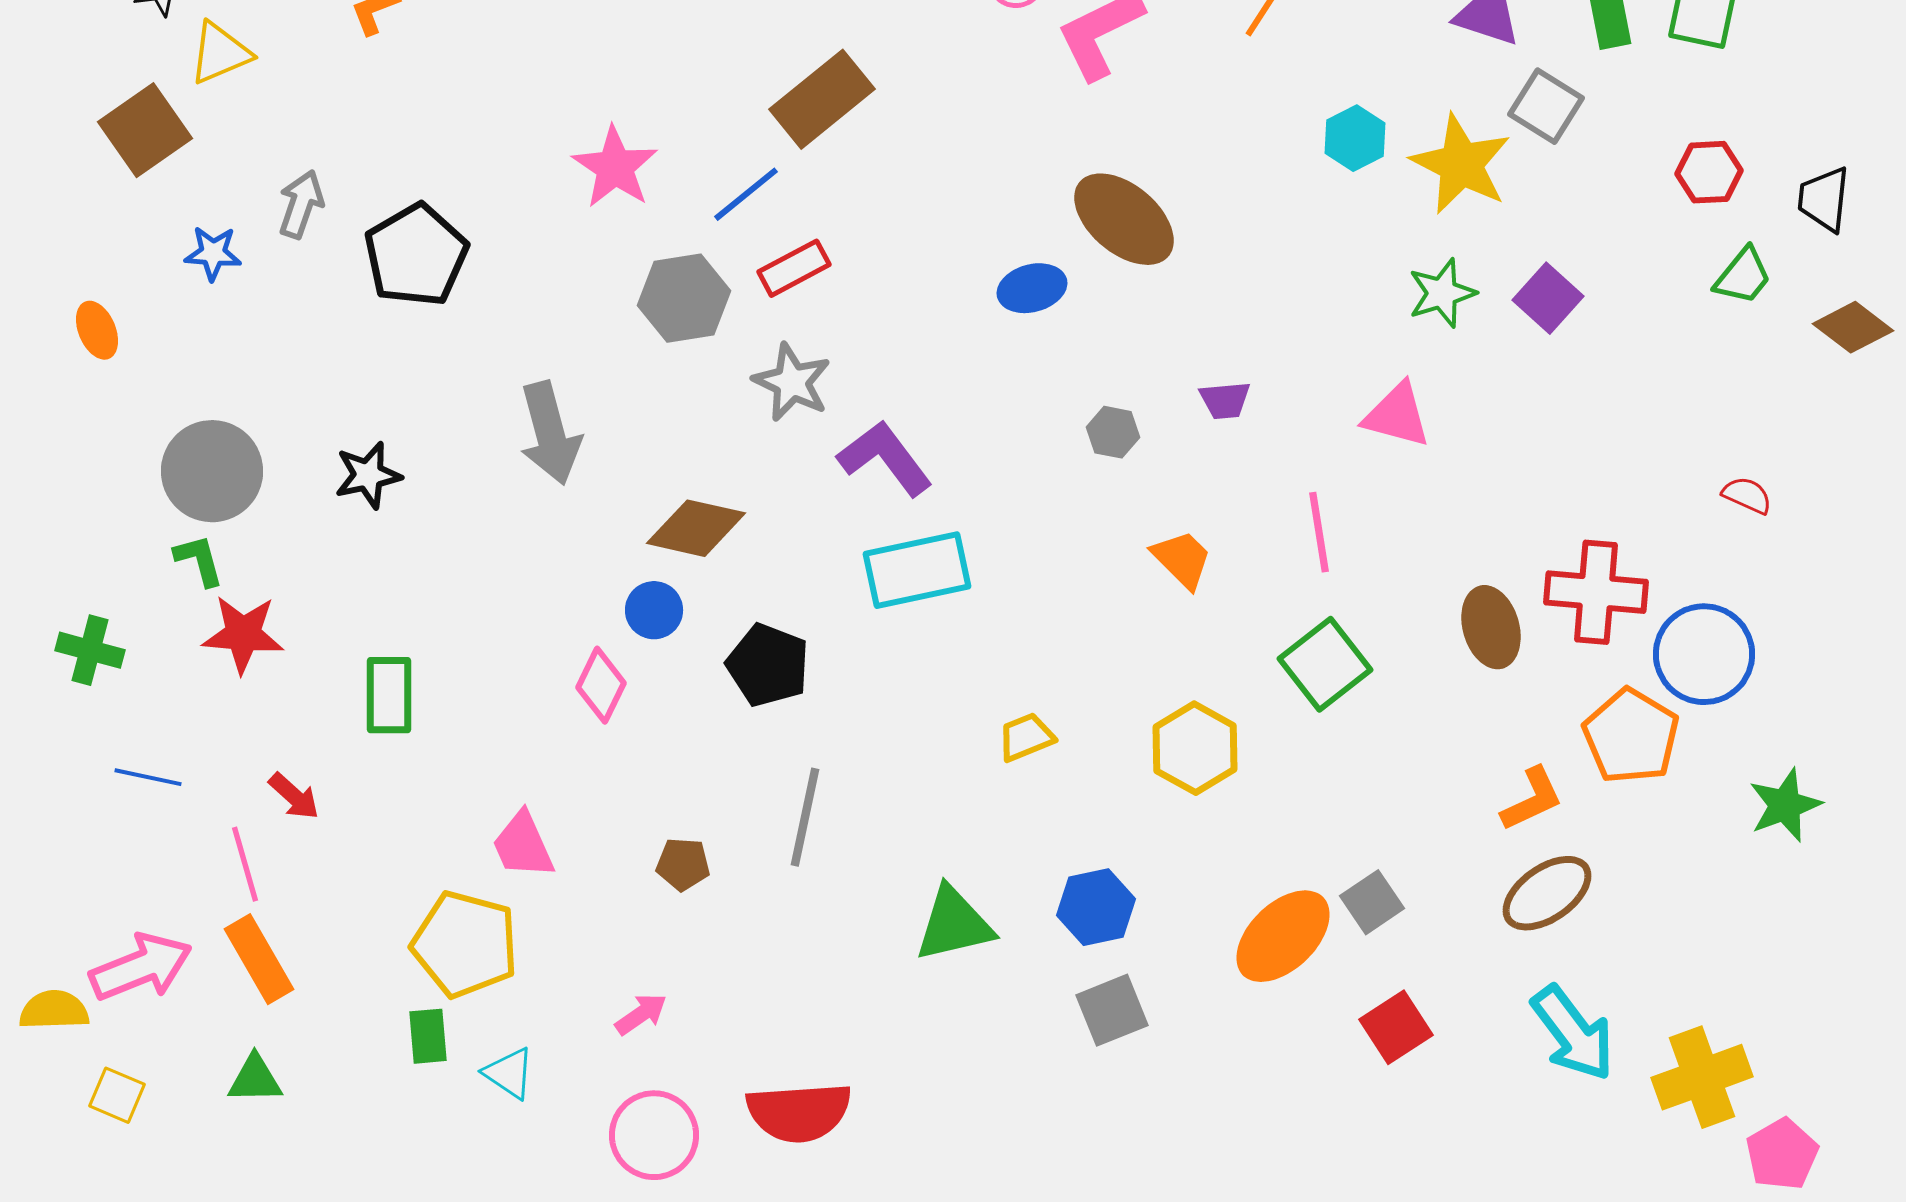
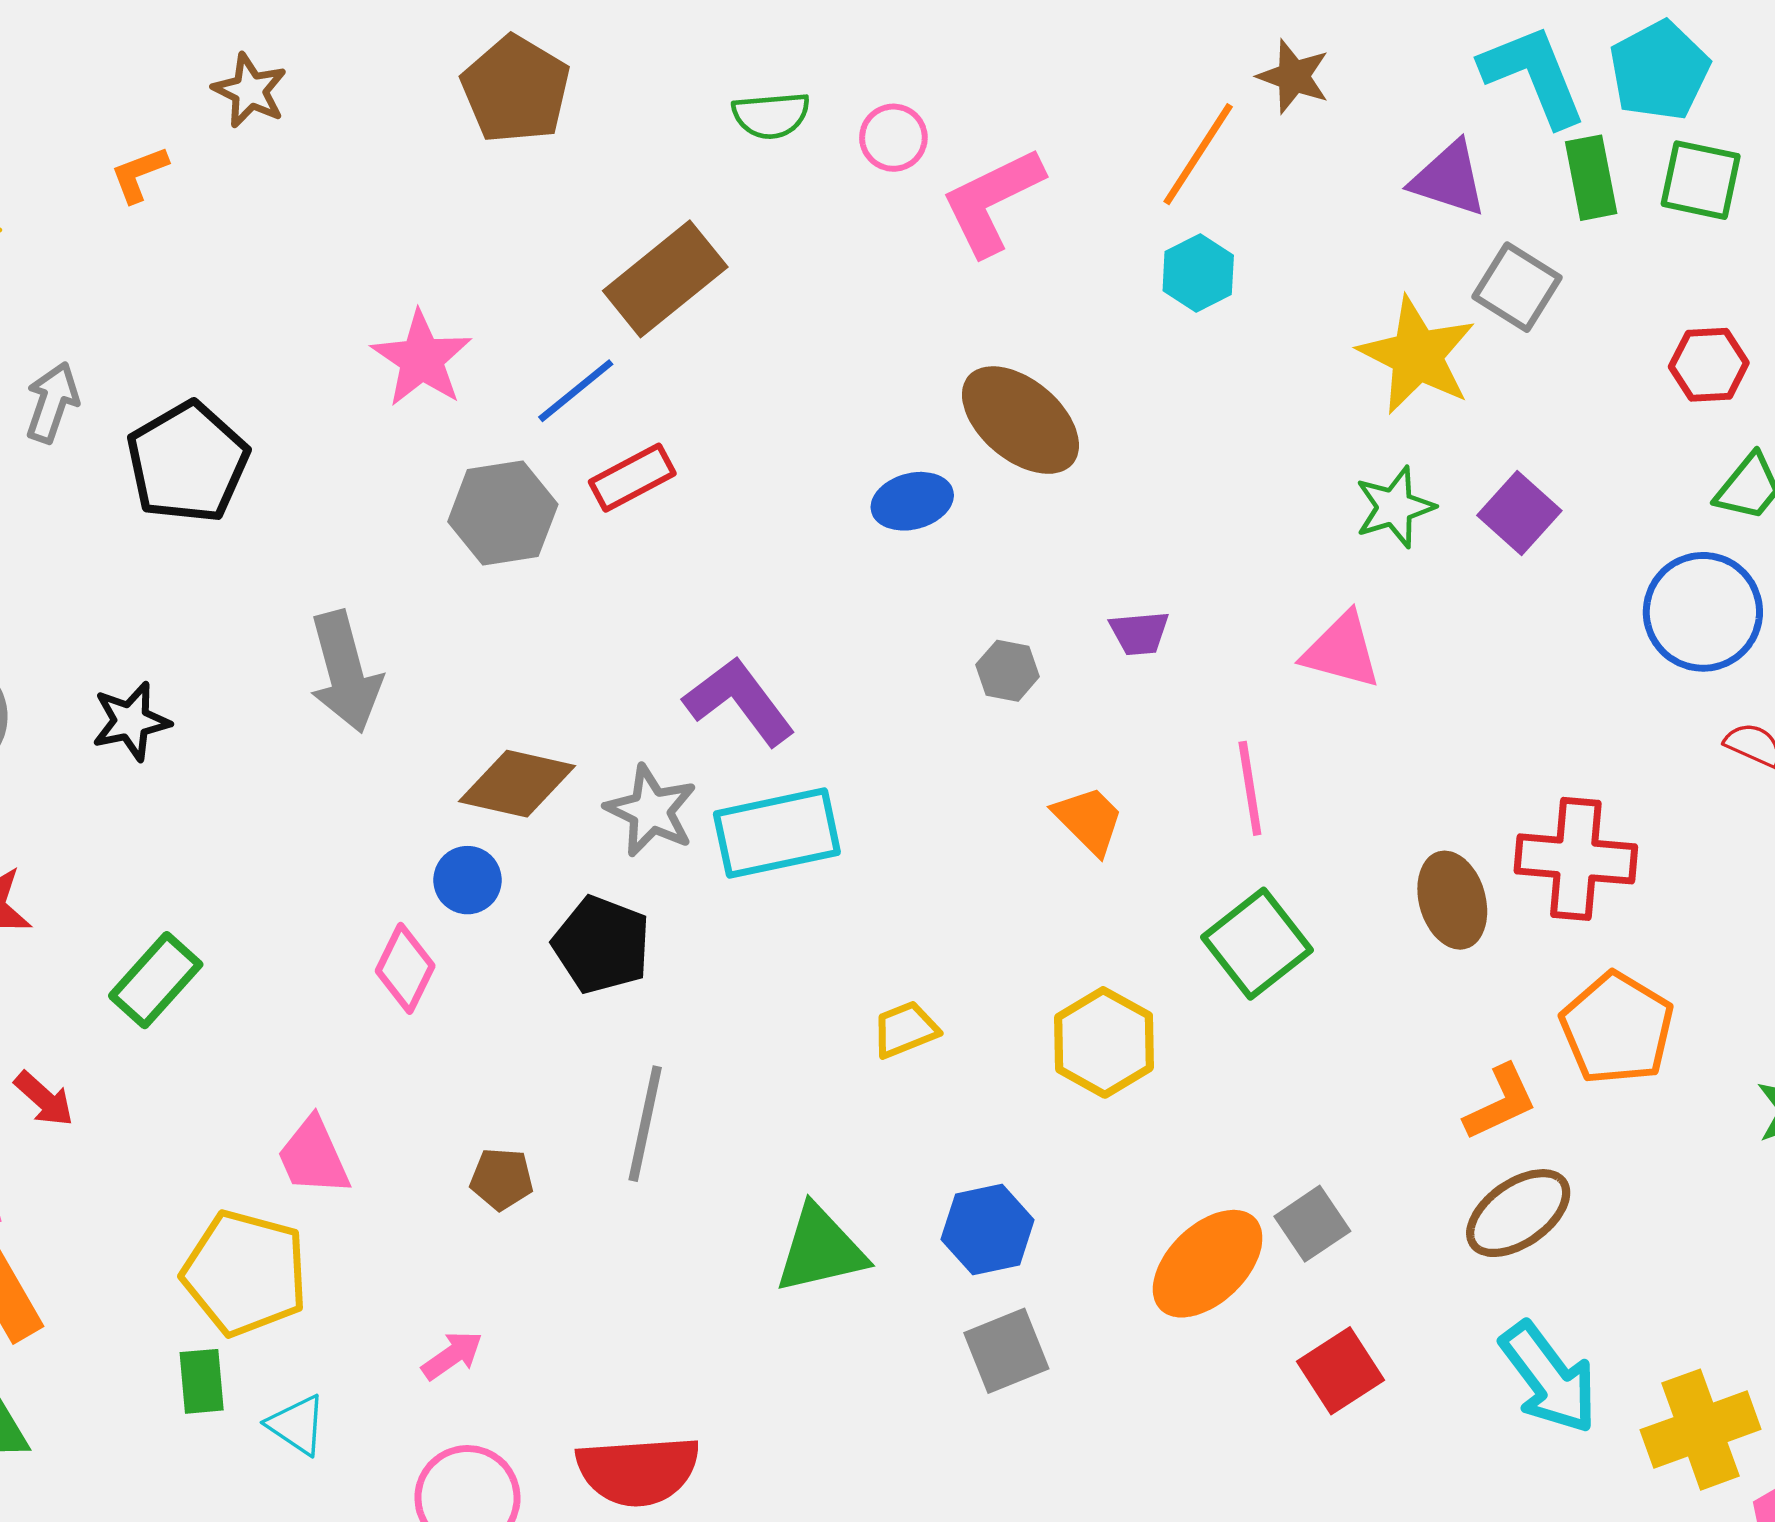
cyan hexagon: (1355, 138) -> (1198, 273), moved
gray star: (792, 382) -> (651, 811), moved
blue circle: (1704, 654) -> (1703, 612), moved
green rectangle: (389, 695) -> (156, 980), turned 42

